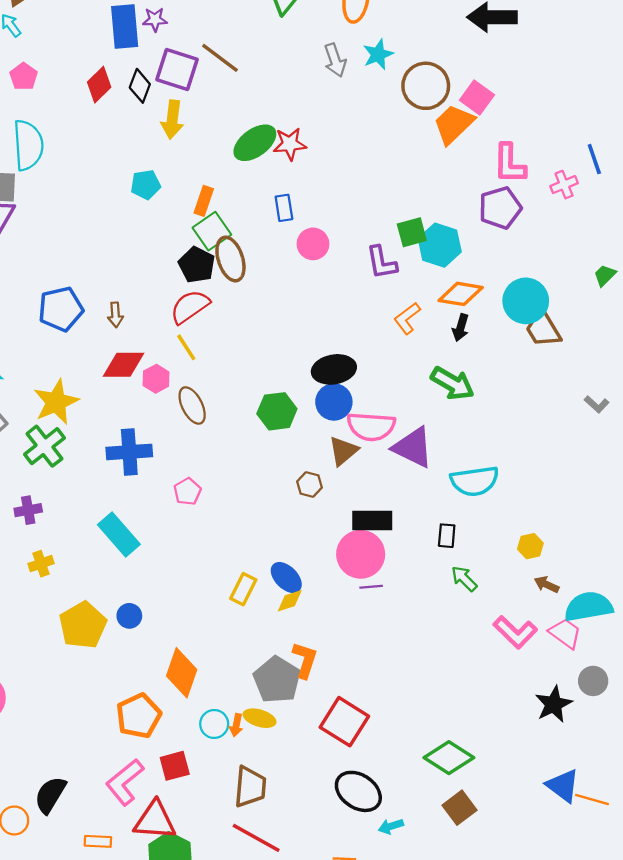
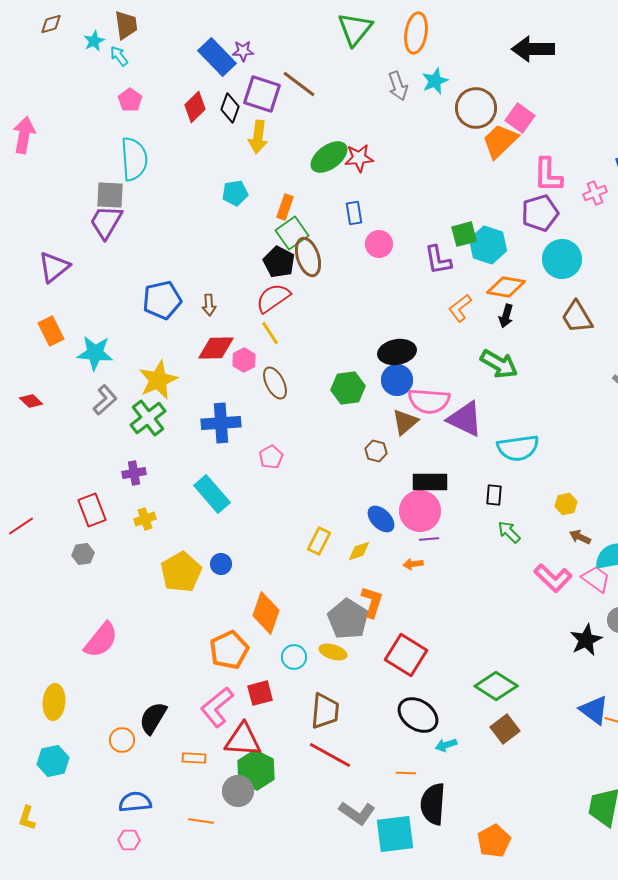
blue rectangle: (125, 27) -> (217, 57), turned -39
cyan circle: (526, 301) -> (562, 259), moved
blue ellipse: (286, 578) -> (381, 519), moved
orange arrow: (236, 725) -> (413, 564), moved, turned 72

